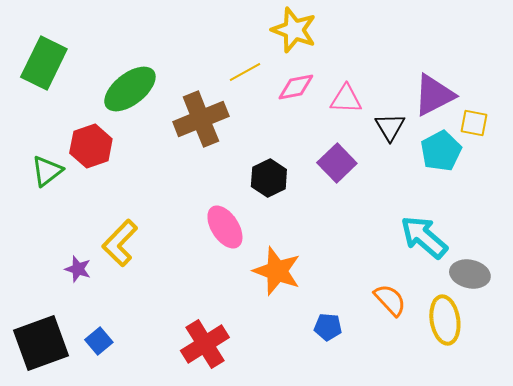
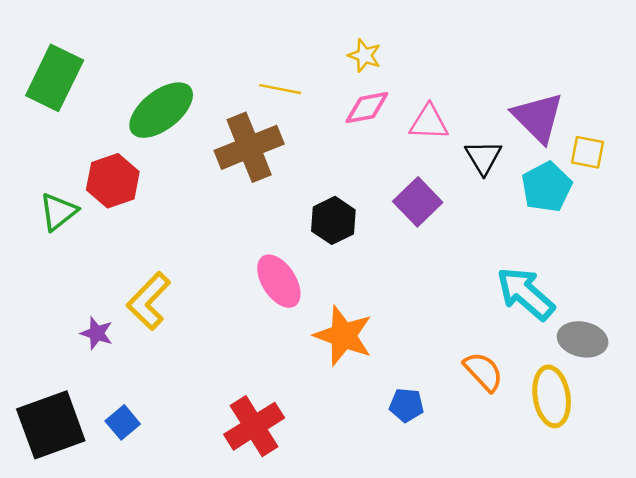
yellow star: (294, 30) -> (364, 56), moved, size x0.6
yellow line: (245, 72) -> (280, 89), moved, turned 40
purple triangle: (434, 95) -> (538, 118), turned -48

